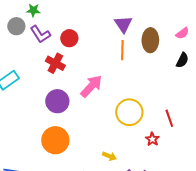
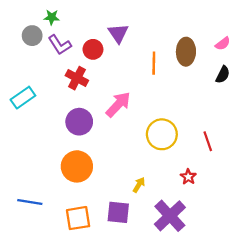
purple triangle: (123, 24) -> (118, 33), moved
red star: (152, 139) -> (188, 177), moved
yellow arrow: (109, 156) -> (139, 185), turned -80

